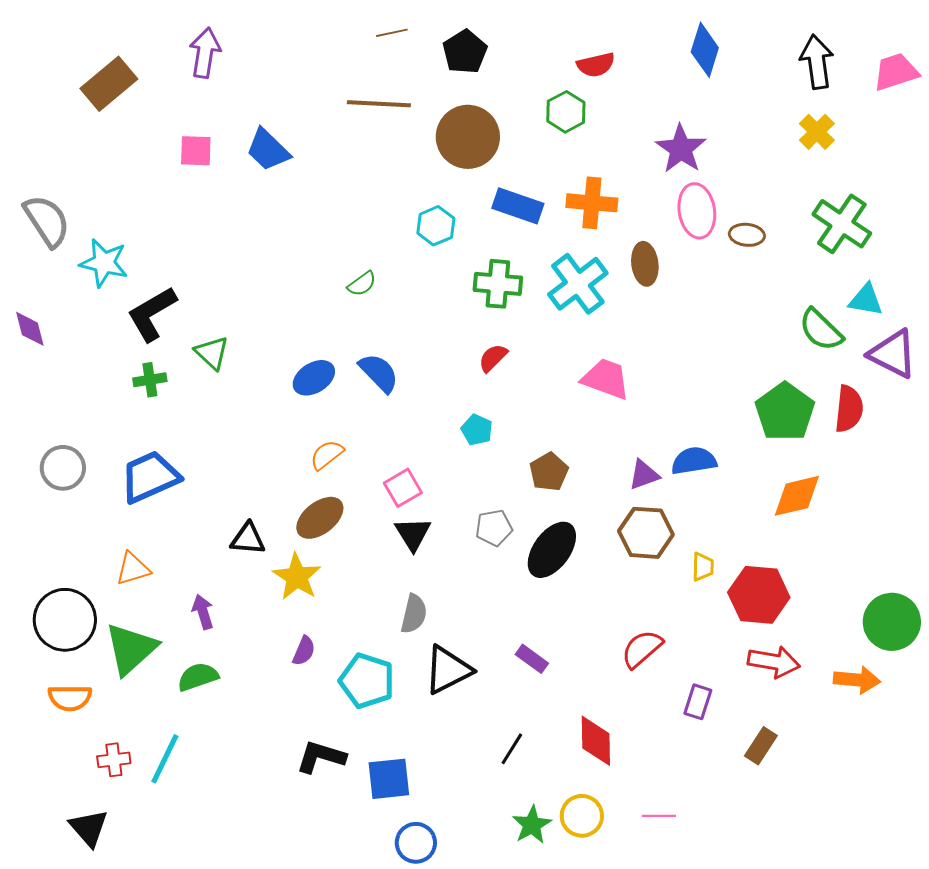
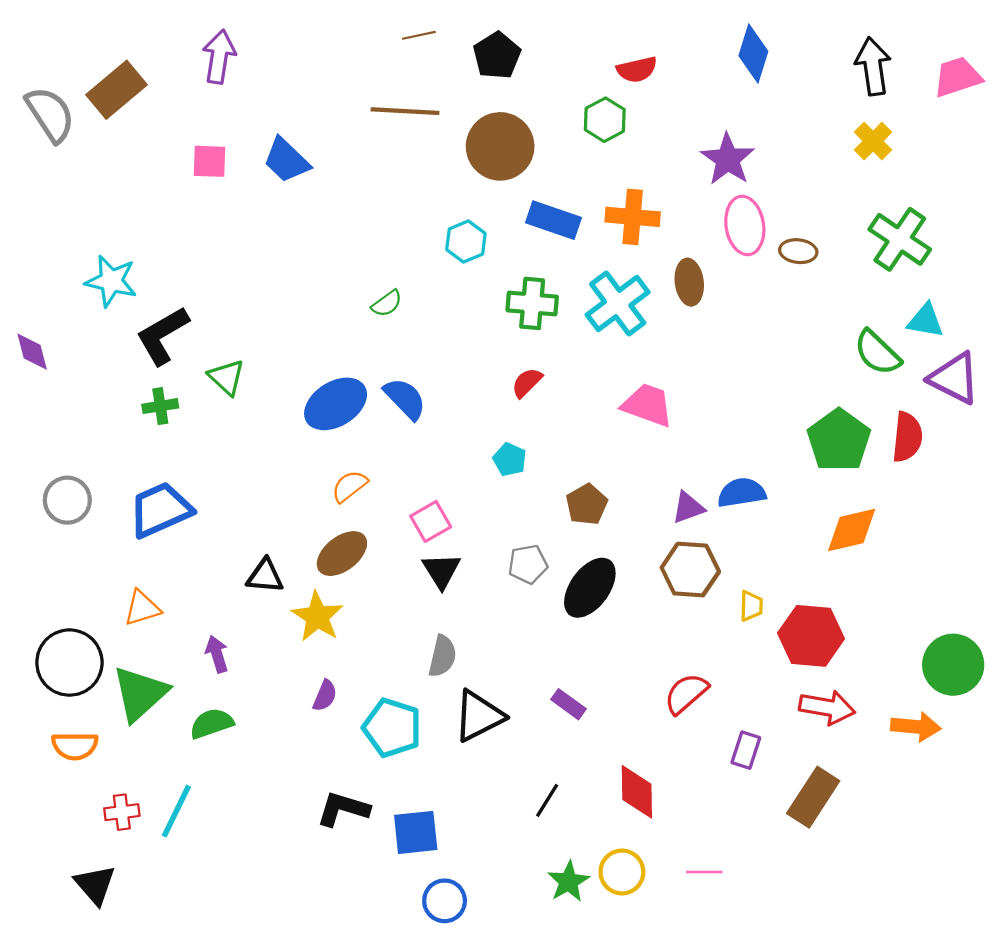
gray semicircle: (47, 221) -> (50, 114), moved
blue ellipse: (314, 378) -> (336, 404), size x1.4
brown rectangle: (761, 746) -> (813, 797), size x1.5

